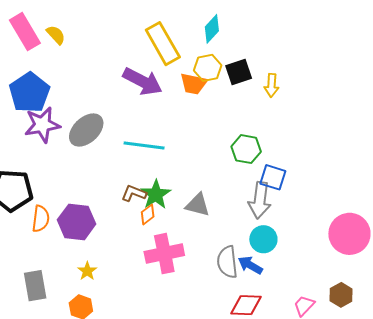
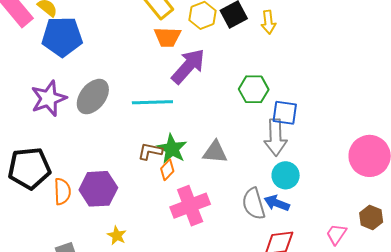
purple arrow: (143, 81) -> (188, 66), moved, turned -66
orange trapezoid: (194, 84) -> (167, 37), moved
blue pentagon: (29, 93) -> (62, 37), moved, turned -30

